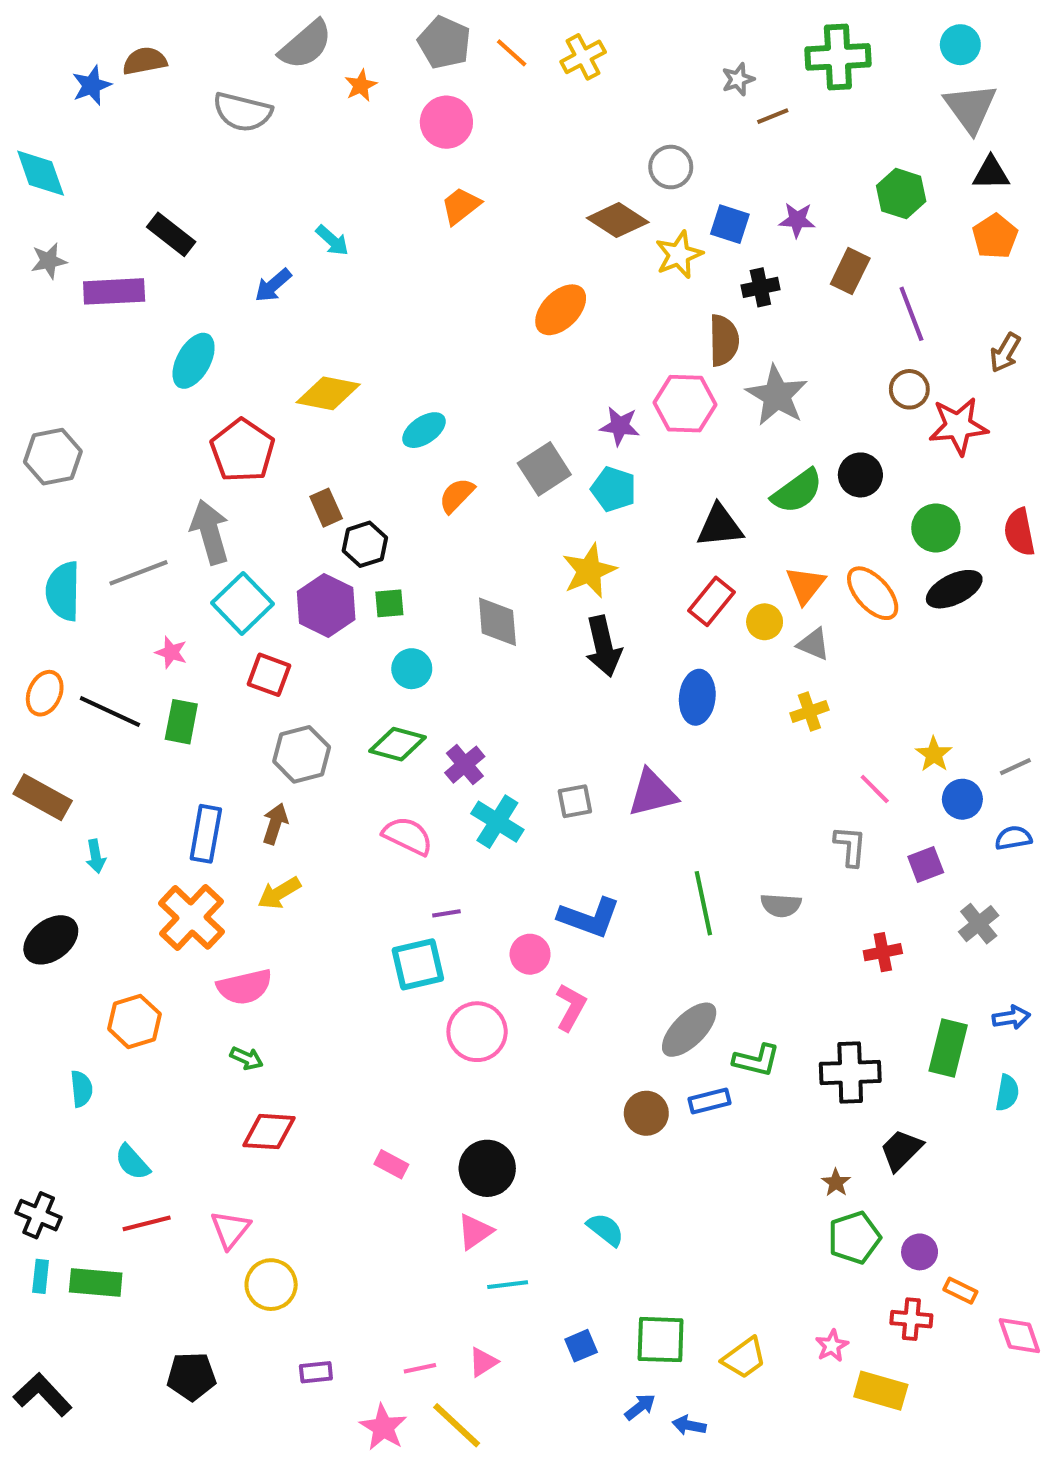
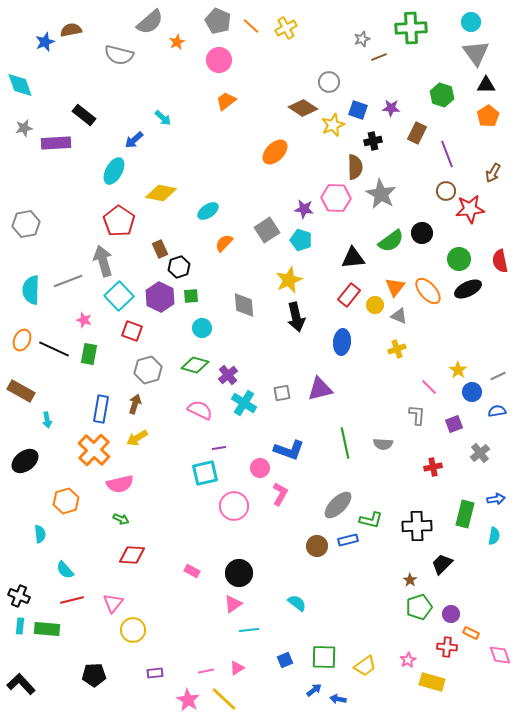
cyan ellipse: (194, 361) -> (114, 171), moved

